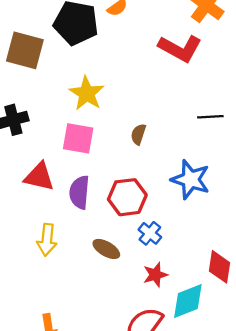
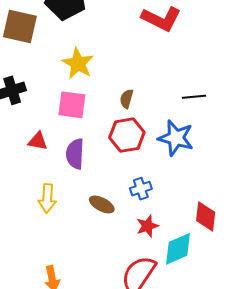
black line: (210, 117) -> (194, 97), moved
red triangle: (39, 177) -> (38, 141), size x0.7
red hexagon: (127, 197) -> (127, 135), moved
blue cross: (150, 233) -> (141, 189), turned 35

